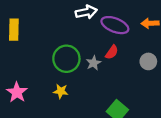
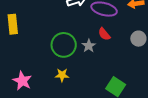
red semicircle: (112, 52) -> (104, 34), turned 112

